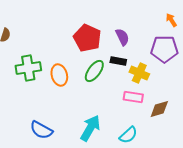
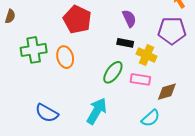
red pentagon: (87, 38) -> (77, 19), moved
green ellipse: (94, 71) -> (113, 72), moved
cyan semicircle: (128, 135) -> (151, 118), moved

